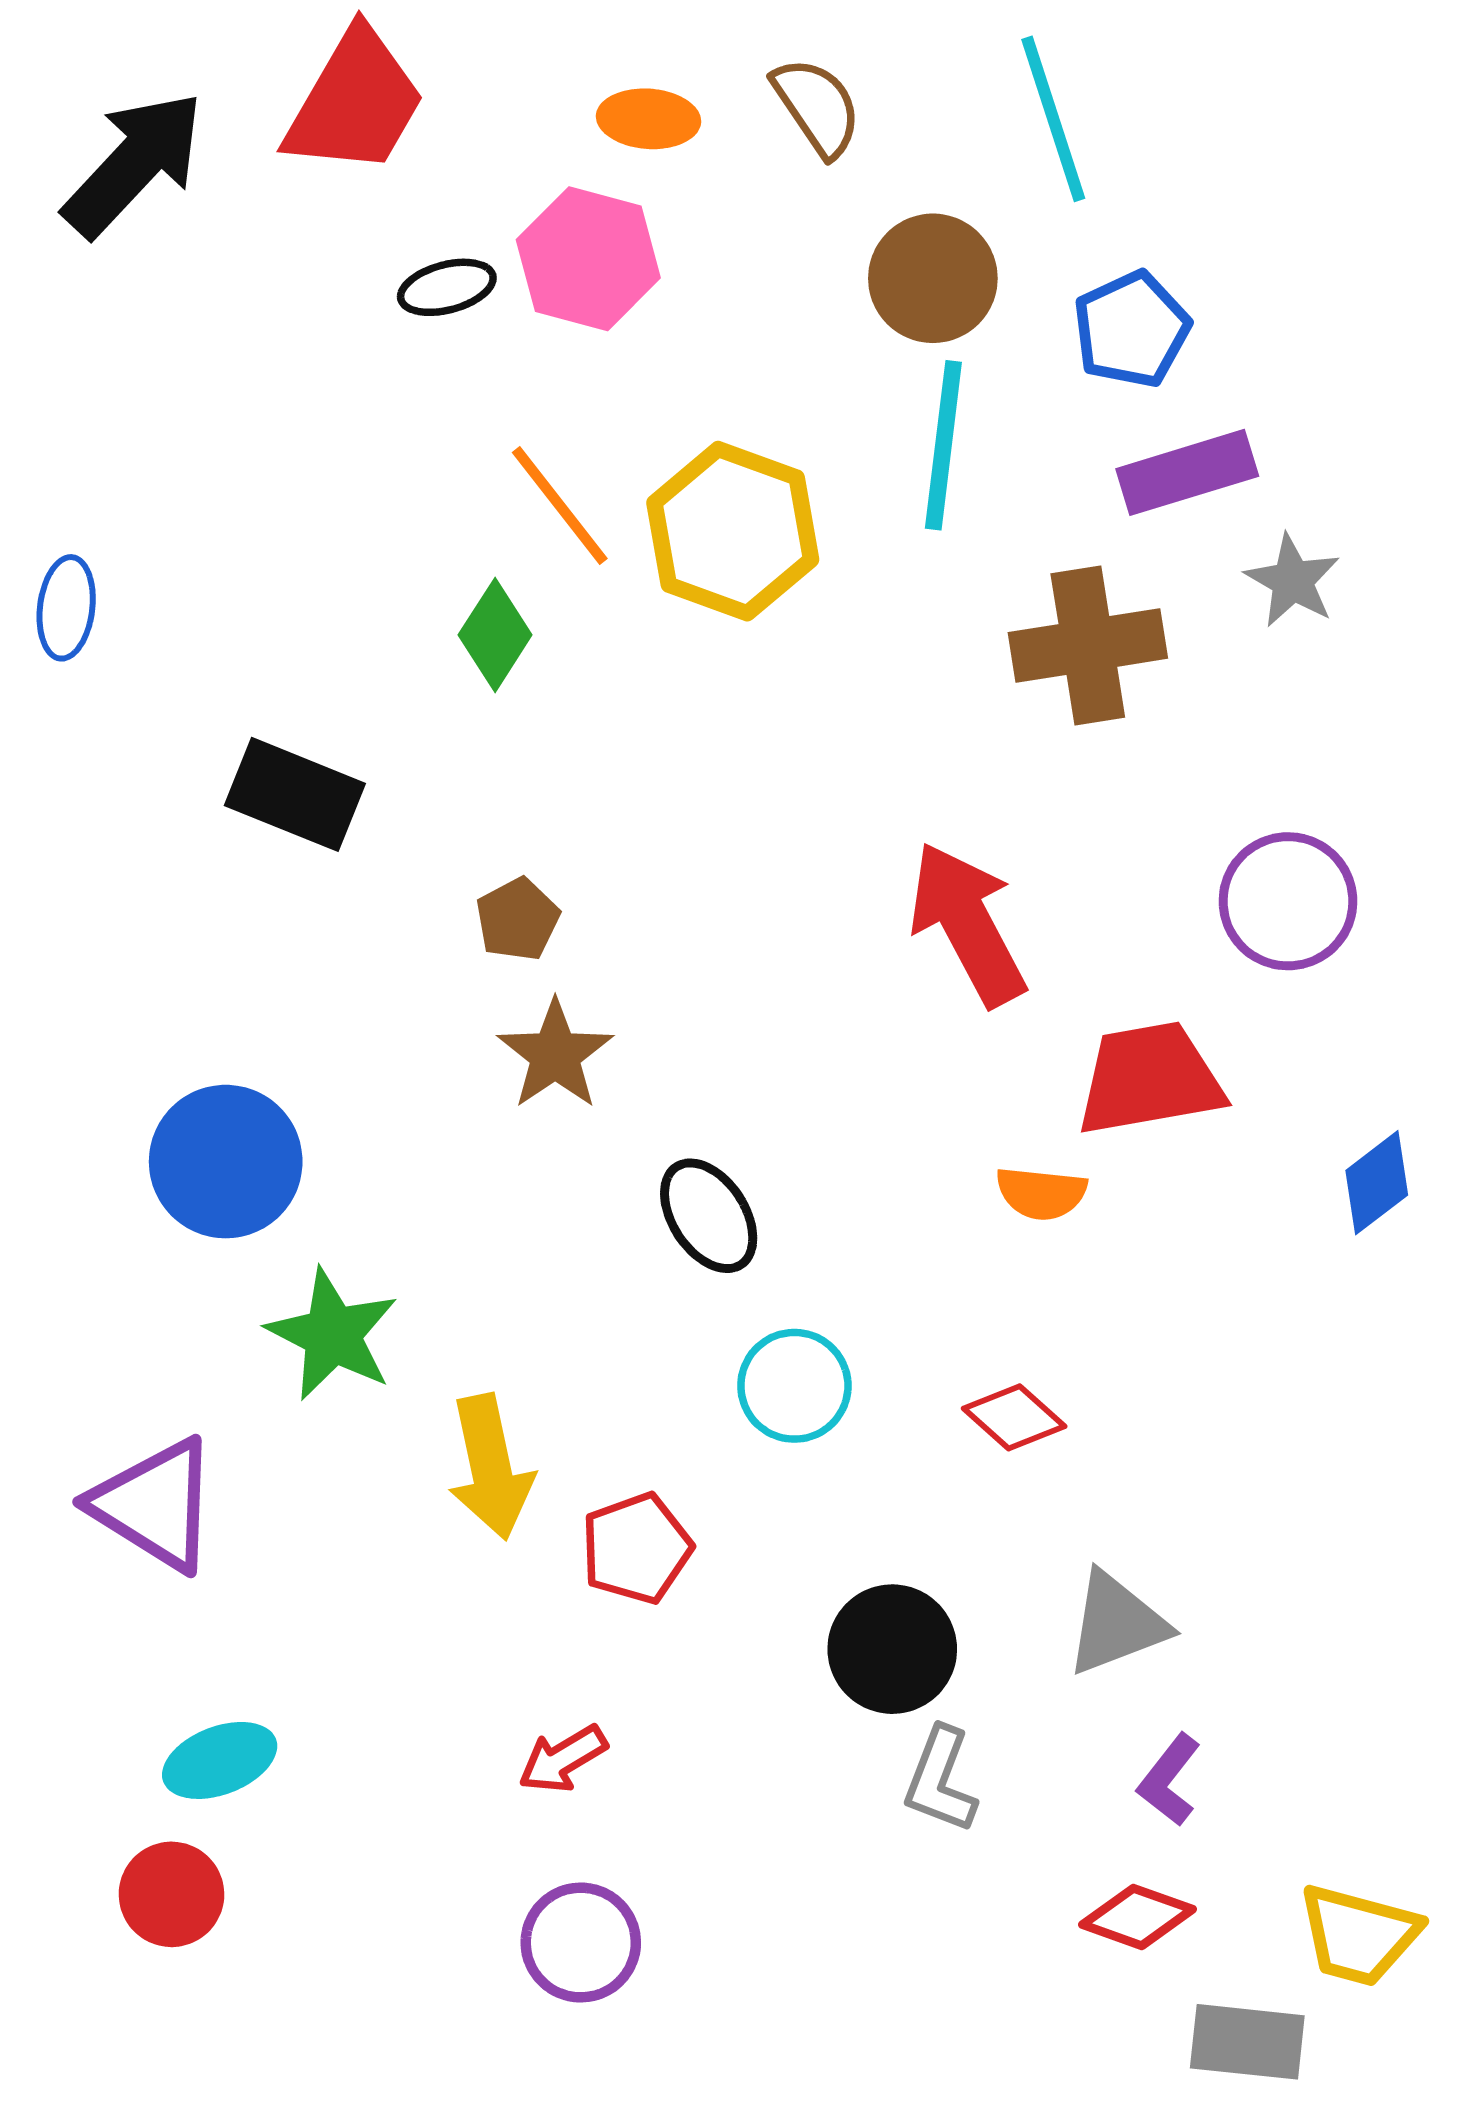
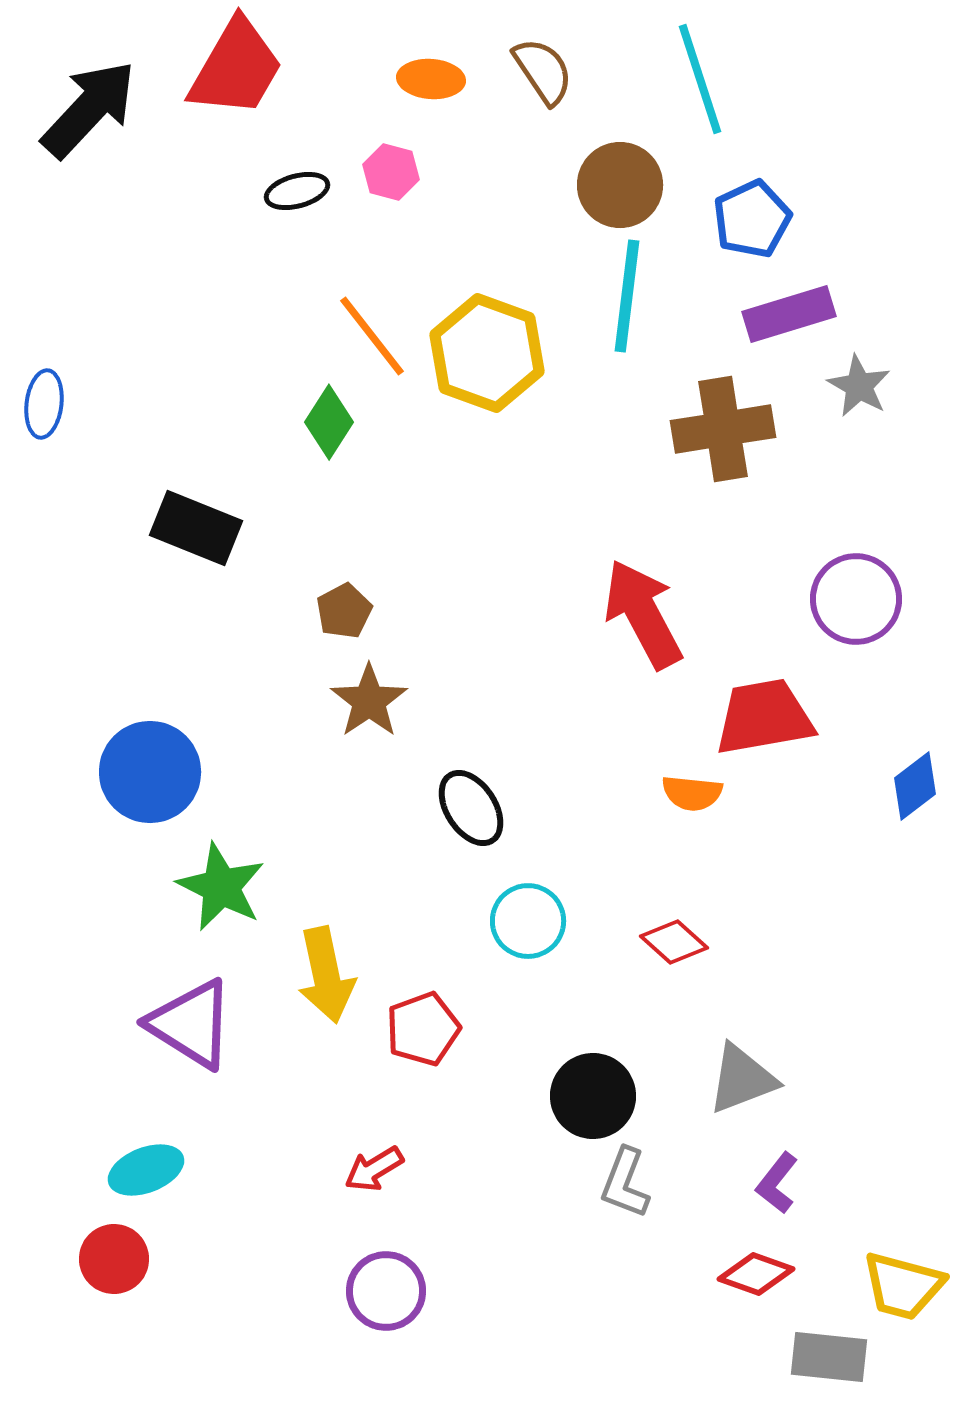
pink hexagon: (588, 259) -> (391, 172), size x0.6
purple triangle: (155, 1505) -> (191, 1024), moved

